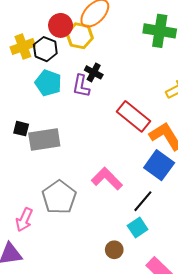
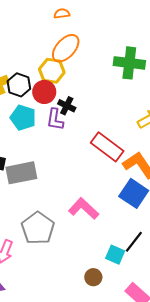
red circle: (61, 25) -> (44, 92), moved
black line: (143, 201) -> (134, 242), moved
cyan square: (138, 227) -> (115, 255), turned -30

